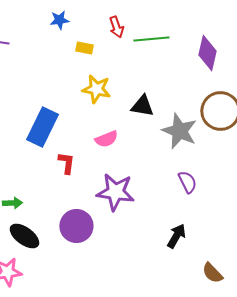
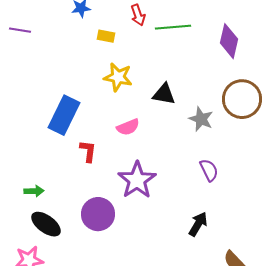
gray star: (179, 131) -> (201, 119), size x0.7
purple star: (115, 192) -> (137, 180), turned 30

